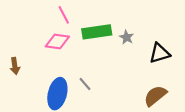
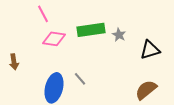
pink line: (64, 15) -> (43, 14), moved

